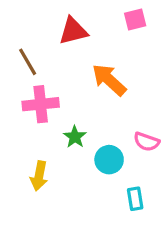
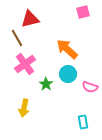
red triangle: (73, 31) -> (30, 19), moved
pink cross: (41, 104) -> (25, 64), turned -30
cyan circle: (109, 160) -> (68, 74), moved

